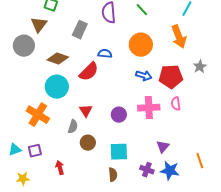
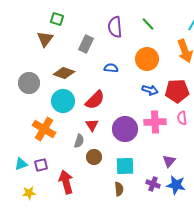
gray circle: (24, 46) -> (29, 83), moved
red semicircle: (89, 72) -> (95, 100), moved
purple circle: (119, 115) -> (125, 129), size x1.6
red arrow: (60, 168) -> (66, 182), size x1.6

